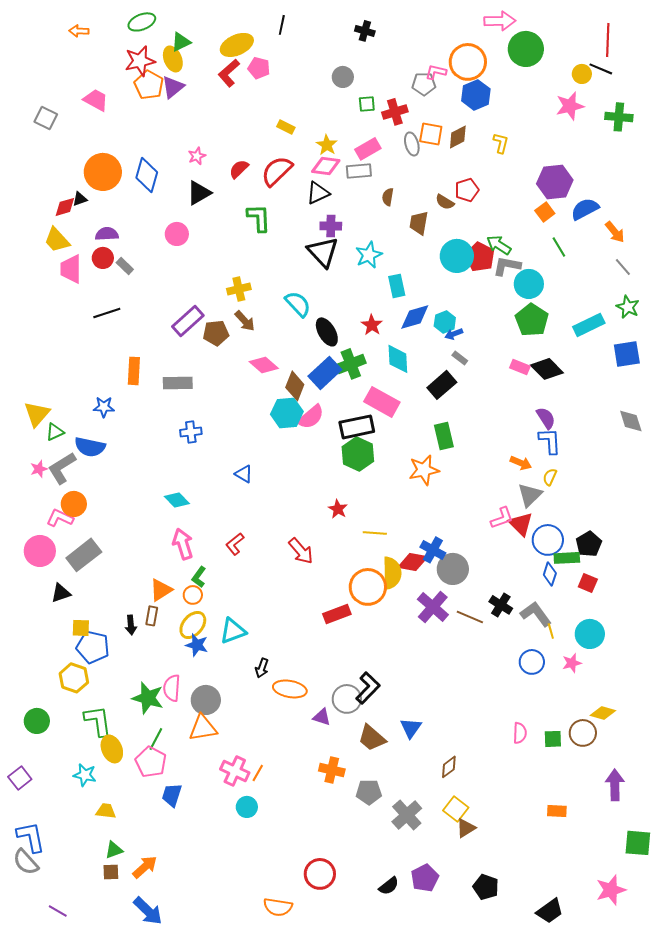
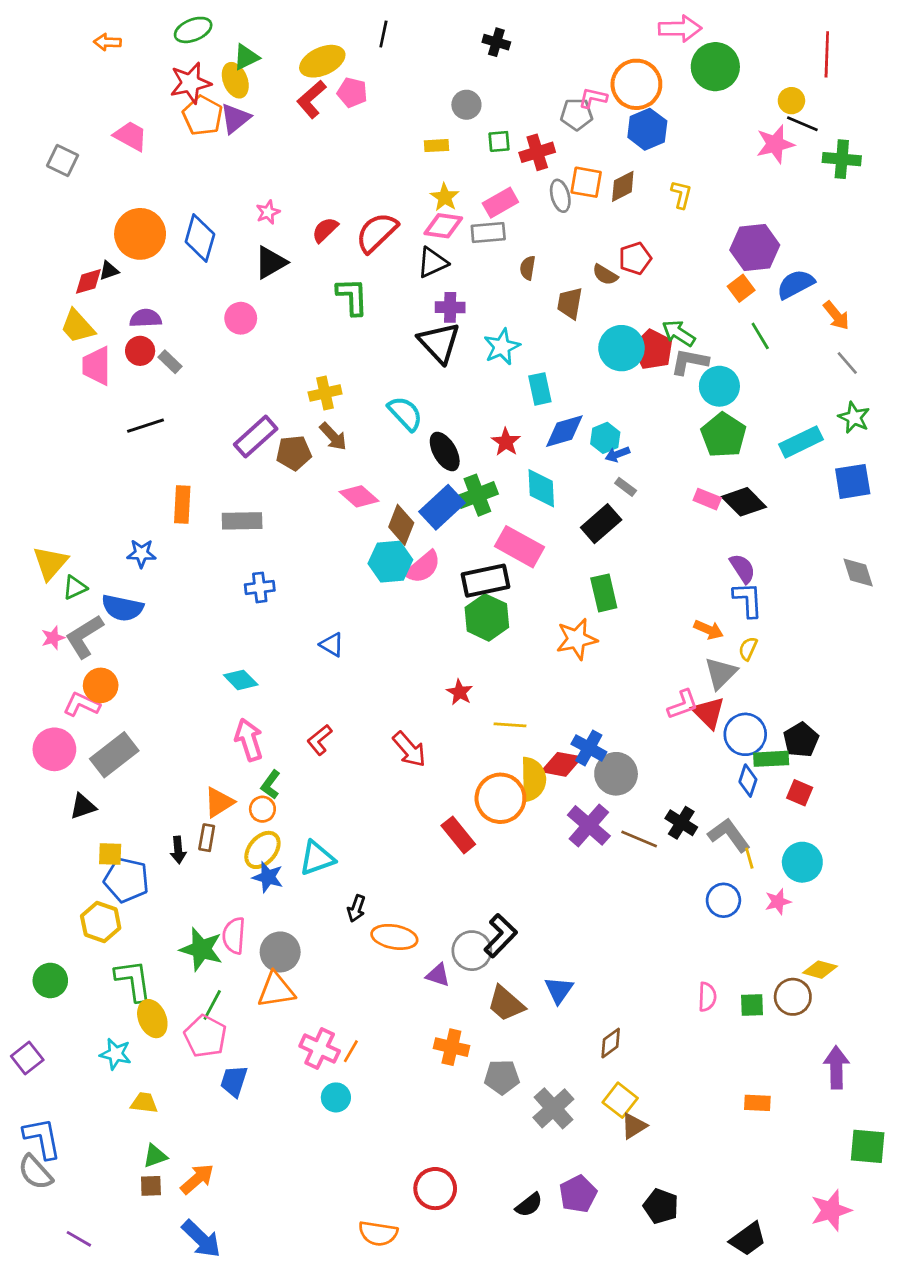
black line: (601, 69) -> (802, 124), moved
yellow rectangle: (286, 127) -> (437, 146), moved, turned -30
red rectangle: (337, 614) -> (458, 835), turned 72

